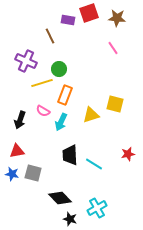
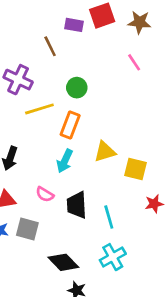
green circle: (59, 69) -> (77, 88), moved
yellow square: (115, 104) -> (135, 169), moved
pink semicircle: (43, 111) -> (45, 194), moved
cyan line: (94, 164) -> (109, 217), turned 42
cyan cross: (97, 208) -> (113, 257), moved

